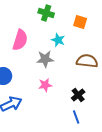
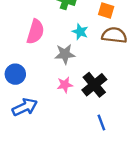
brown semicircle: (87, 61) -> (114, 35), moved
black cross: (78, 95) -> (94, 85), moved, size x1.5

